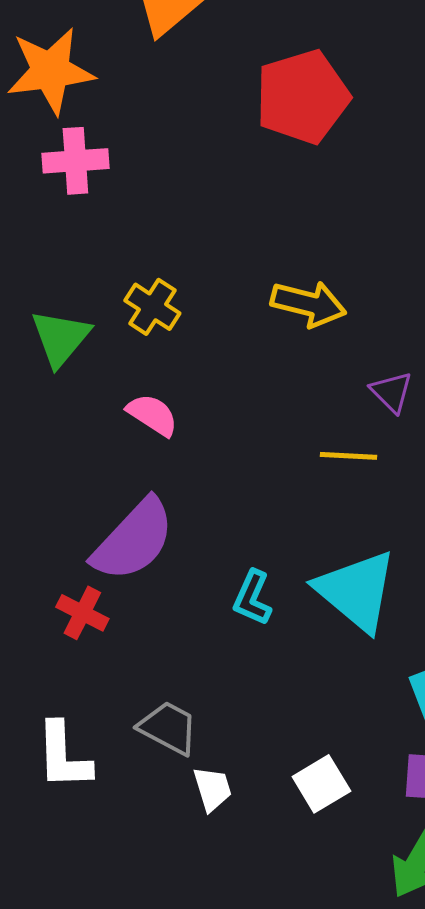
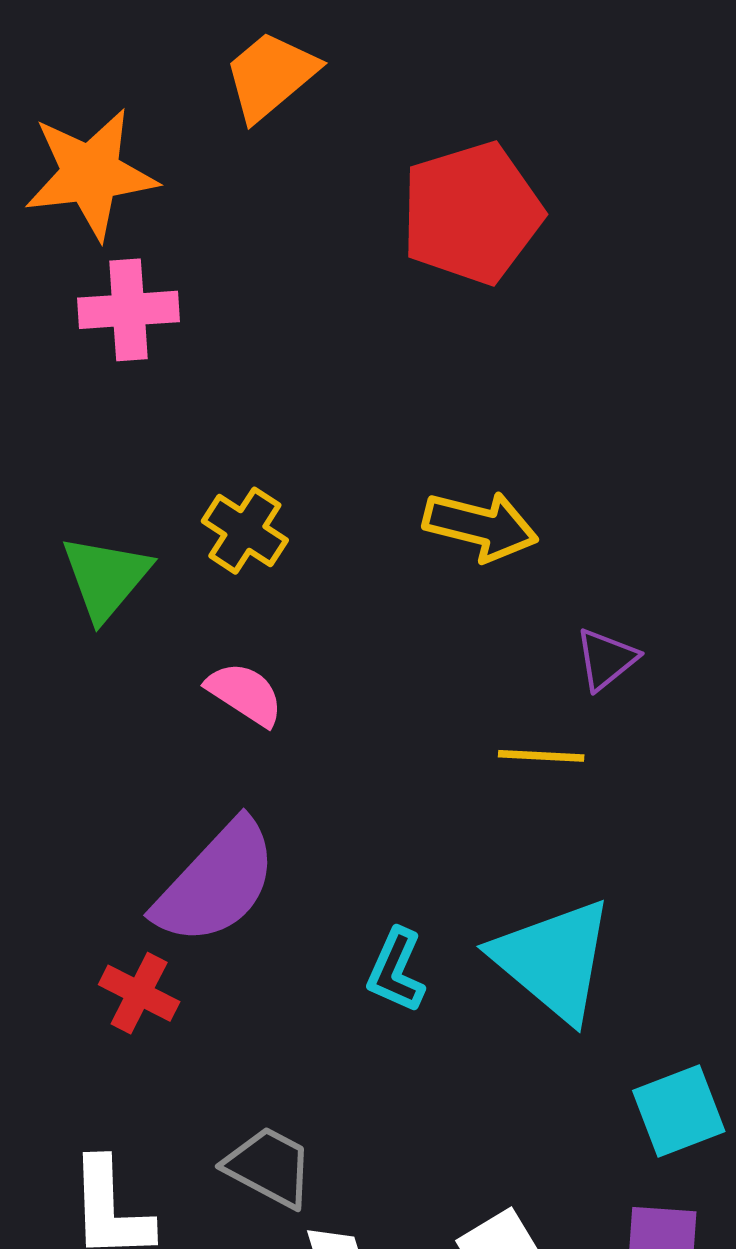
purple triangle: (391, 392) -> (606, 659), turned 36

